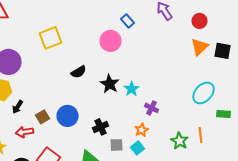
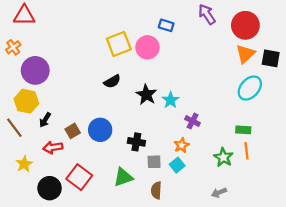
blue rectangle: (128, 21) -> (166, 25), turned -32
red circle: (200, 21) -> (245, 25), size x1.6
yellow square: (51, 38) -> (119, 44), moved
cyan ellipse: (204, 93) -> (250, 88), moved
green rectangle: (224, 114) -> (243, 130), moved
black cross: (101, 127) -> (136, 142), turned 35

